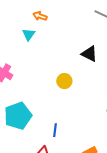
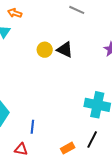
yellow circle: (64, 81) -> (45, 50), moved

